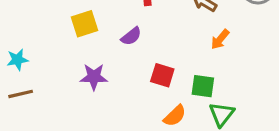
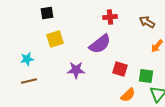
yellow square: (84, 24) -> (55, 39), moved
purple semicircle: (131, 36) -> (100, 44), size x1.6

